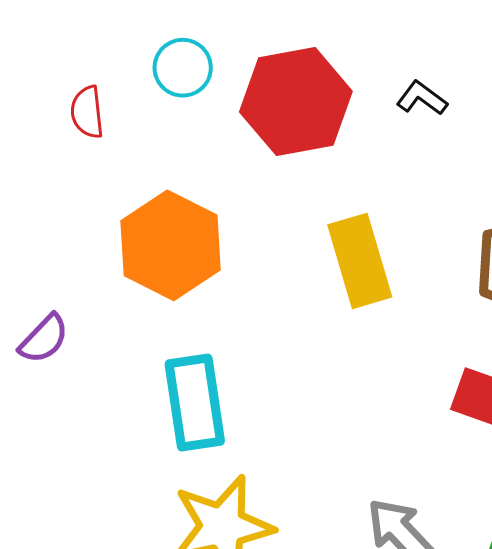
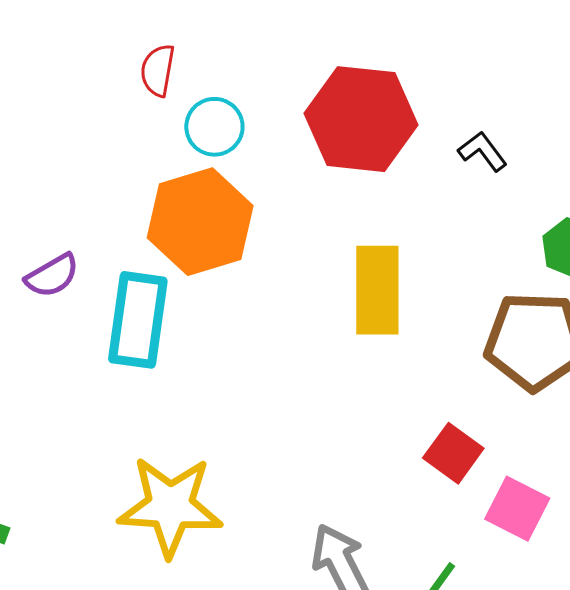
cyan circle: (183, 68) -> (214, 127), moved
cyan rectangle: (195, 403) -> (138, 320), moved

